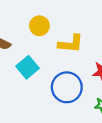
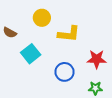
blue circle: (67, 87) -> (65, 72), size x0.7

